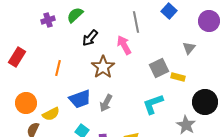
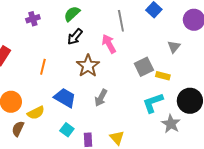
green semicircle: (75, 15) -> (72, 14), moved
blue trapezoid: (80, 99) -> (65, 98), turned -130
gray arrow: (106, 103) -> (101, 98), moved
cyan L-shape: (153, 104) -> (153, 103), moved

